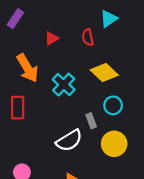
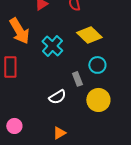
white semicircle: (69, 141) -> (57, 97), size x0.7

